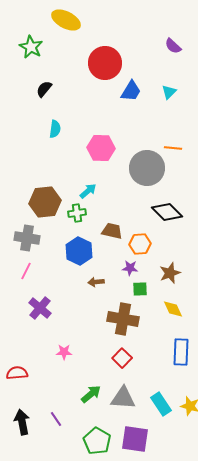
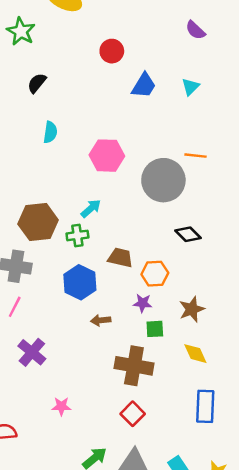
red circle: (105, 63) -> (112, 51), size x0.6
black diamond: (167, 212) -> (188, 234), size x0.7

